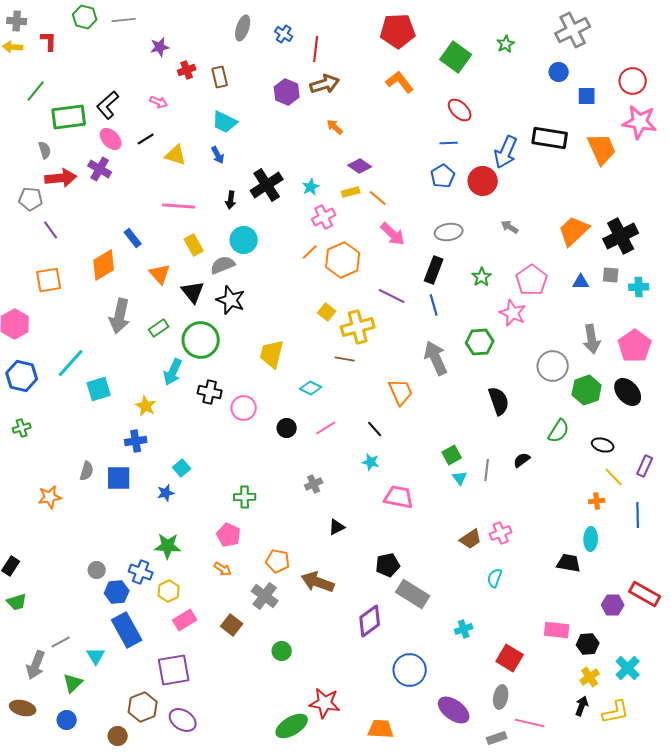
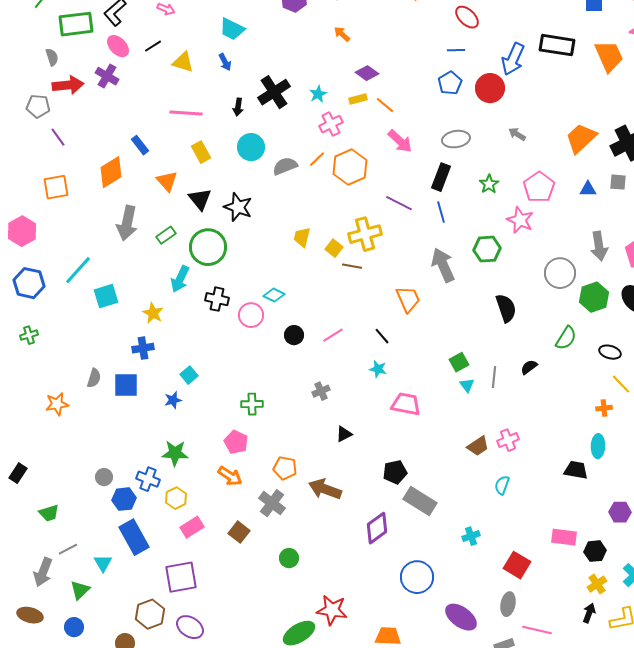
gray semicircle: (223, 265) -> (285, 166), moved
yellow square: (327, 312) -> (334, 248), moved
yellow trapezoid: (272, 354) -> (302, 237), moved, size x0.7
cyan diamond: (311, 388) -> (274, 295), moved
orange arrow: (223, 569) -> (230, 476), size x1.4
green trapezoid: (17, 602) -> (49, 513), moved

